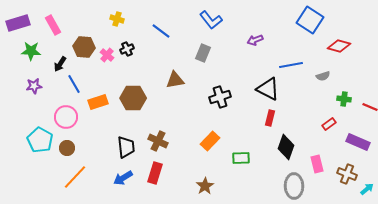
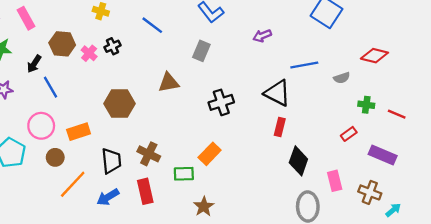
red diamond: (339, 46) -> (374, 56), moved
orange rectangle: (98, 102) -> (79, 132), moved
brown circle: (67, 148) -> (55, 157), moved
green rectangle: (241, 158) -> (184, 174), moved
red rectangle: (155, 173) -> (145, 191), turned -30
orange line: (75, 177) -> (73, 184), moved

